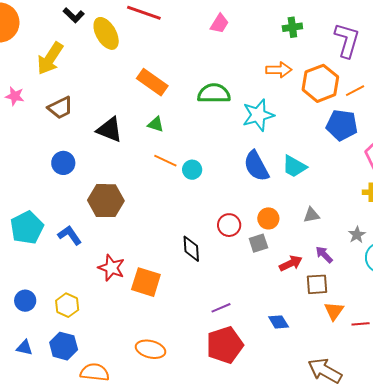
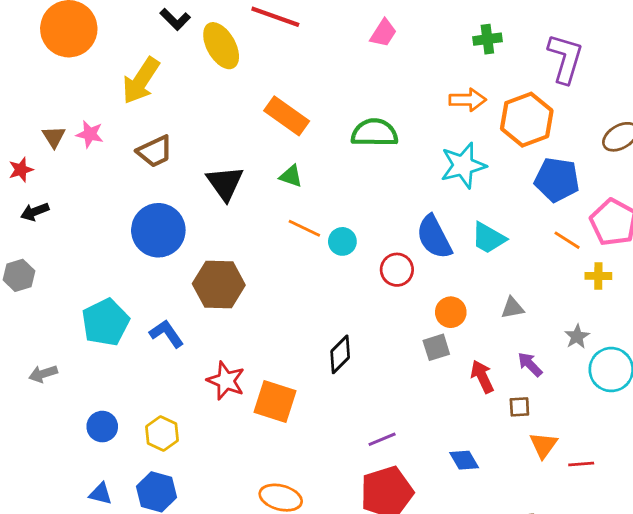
orange line: (355, 91) -> (567, 240), moved, turned 60
cyan star: (258, 115) -> (463, 165), moved
black triangle: (110, 130) -> (225, 183), turned 32
blue circle: (63, 163) -> (158, 230), size x1.6
red circle: (229, 225) -> (397, 270), moved
black diamond: (191, 249) -> (340, 354), turned 48
red arrow: (291, 263) -> (482, 377), turned -90
brown square: (317, 284) -> (519, 407), size x0.7

